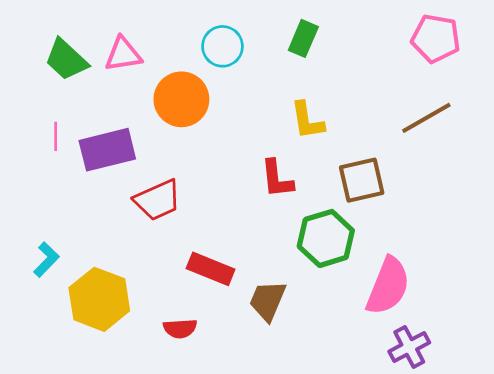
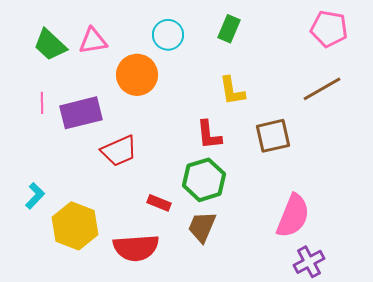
green hexagon: (326, 238) -> (204, 180), moved
red rectangle: (211, 269) -> (159, 203), size x0.7
red semicircle: (180, 328) -> (136, 248), size x1.8

